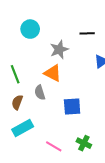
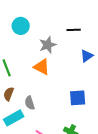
gray semicircle: (40, 93) -> (30, 103), moved
blue square: (72, 107) -> (78, 98), moved

